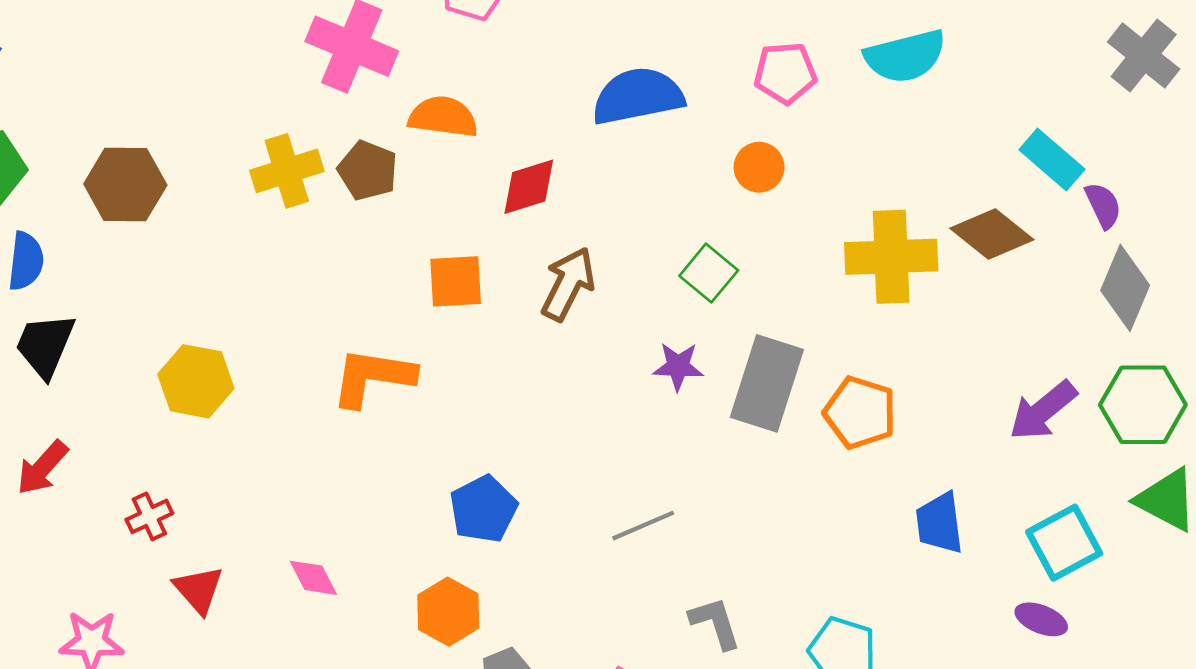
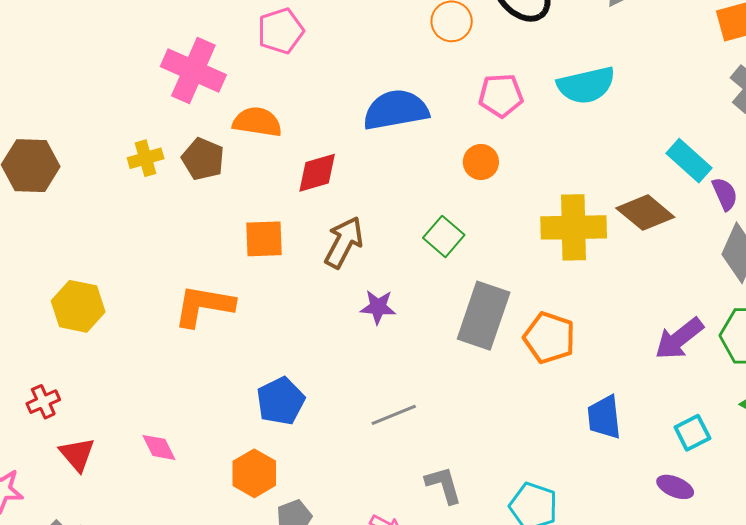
yellow cross: (287, 171) -> (146, 158), size x0.7
purple star: (678, 366) -> (378, 307), moved
cyan square: (1064, 543) -> (692, 433), size x0.7

